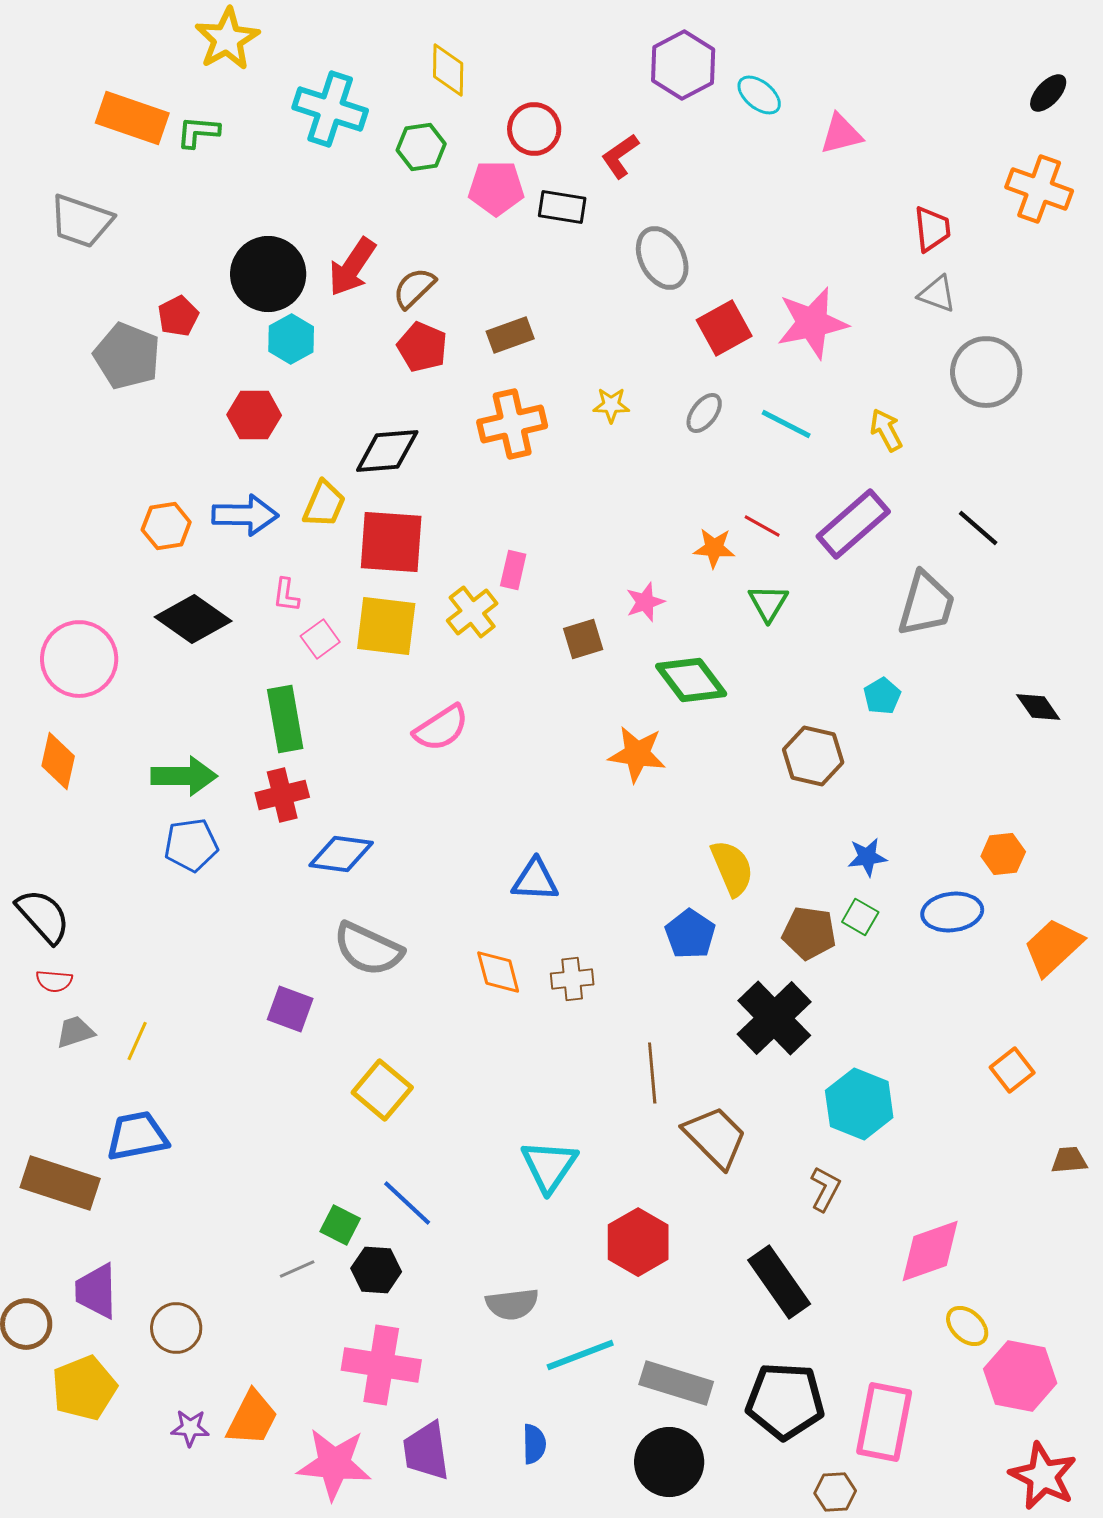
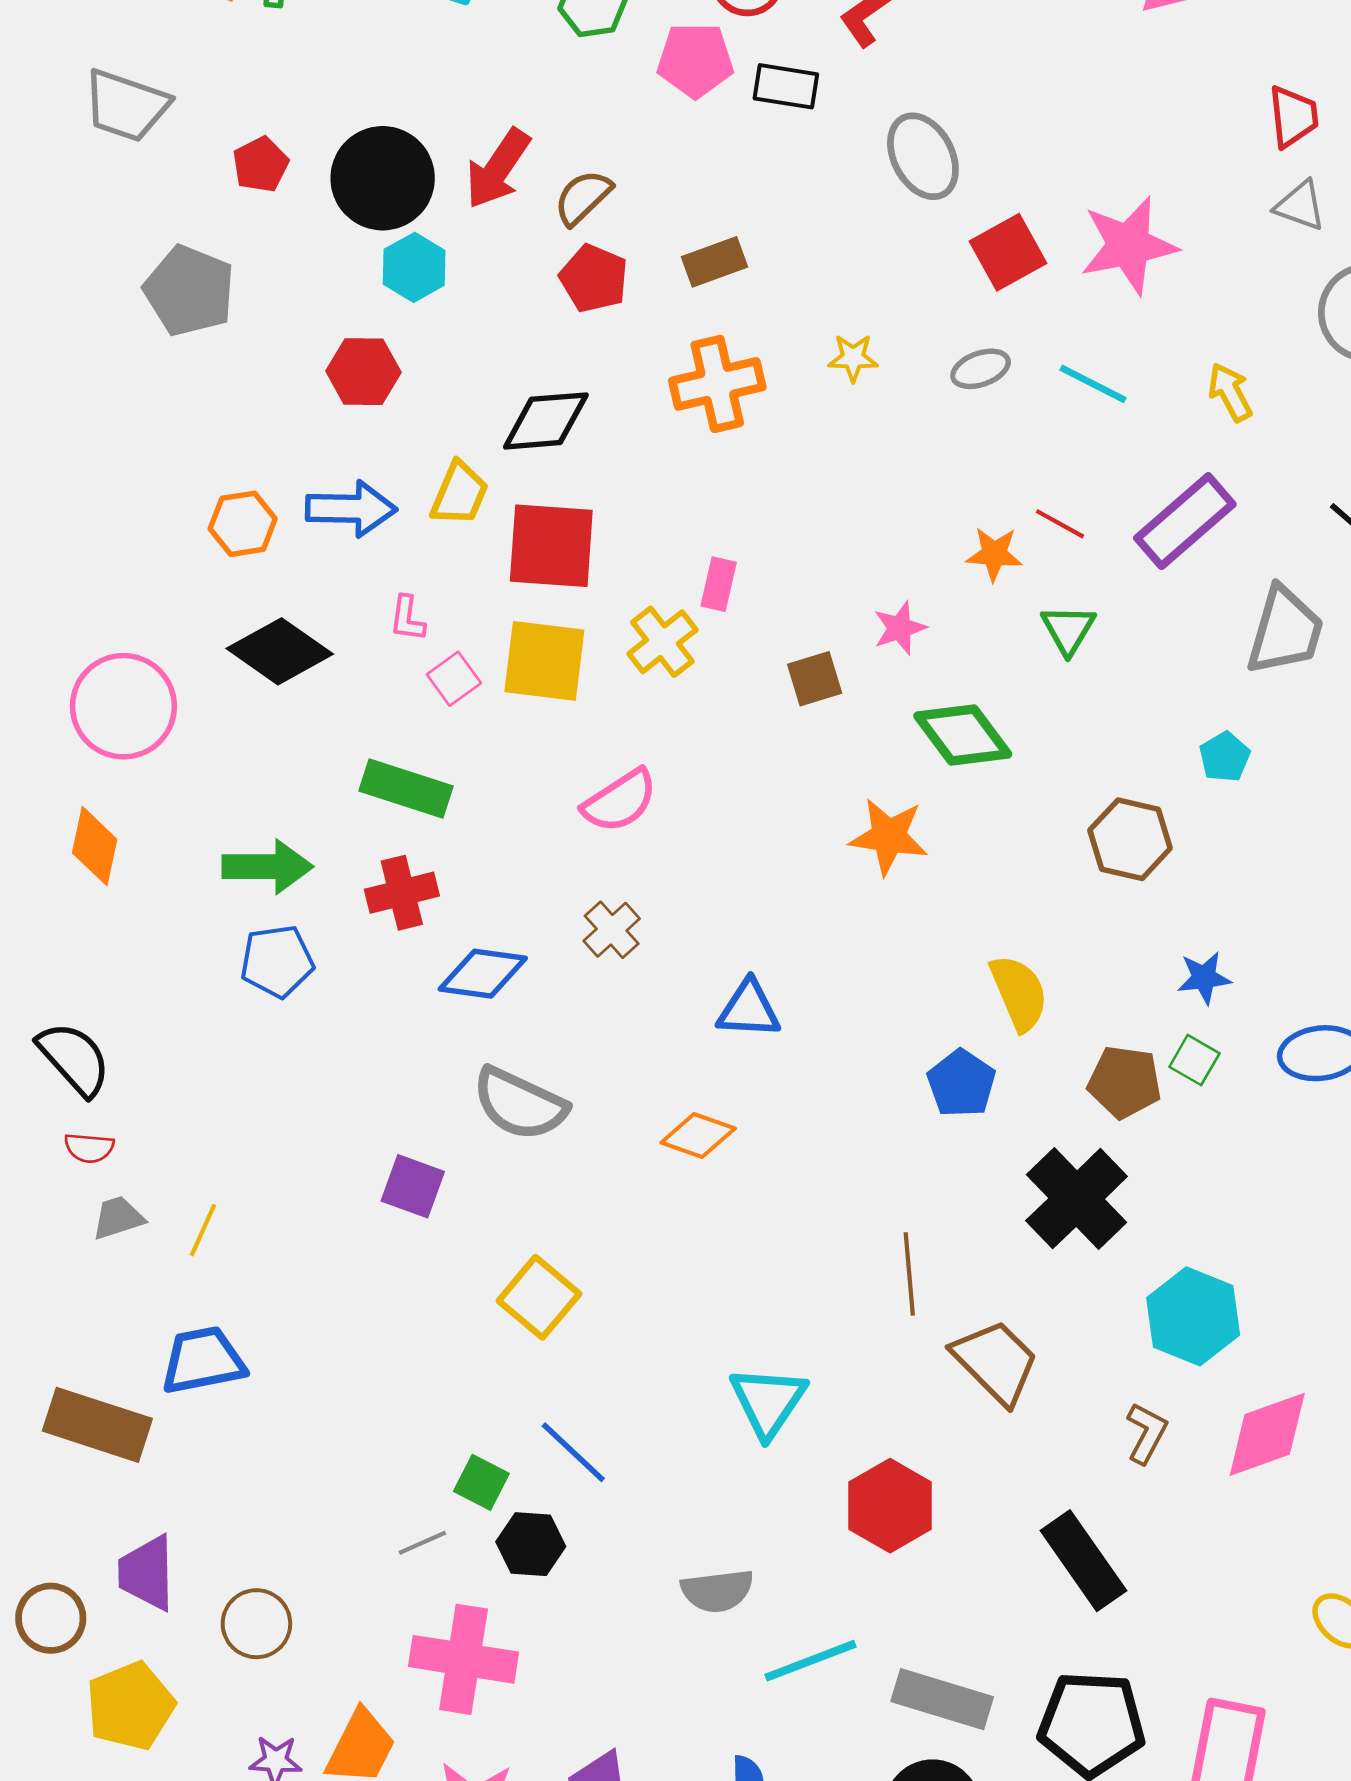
red pentagon: (178, 316) -> (261, 165), moved
gray ellipse: (704, 413) -> (981, 369), turned 33
green rectangle: (285, 719) -> (406, 788), turned -62
orange diamond: (498, 972) -> (698, 1135), turned -56
brown cross: (572, 979) -> (612, 930), moved, turned -36
pink diamond: (930, 1251) -> (1267, 1434), moved
pink cross: (381, 1365) -> (464, 1659), moved

